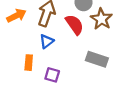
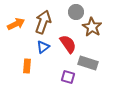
red semicircle: (75, 25) -> (68, 44), moved
purple square: (52, 75) -> (68, 77), moved

